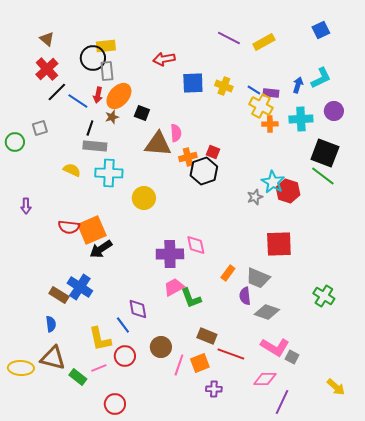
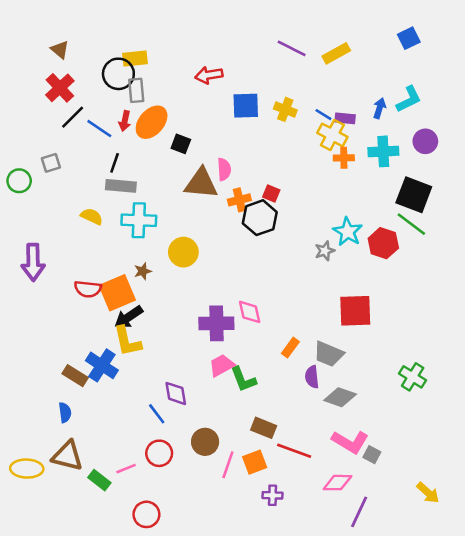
brown star: (112, 117) -> (143, 271), moved
red hexagon: (288, 191) -> (383, 243), moved
purple arrow: (26, 206) -> (33, 262), size x1.8
yellow L-shape: (100, 339) -> (127, 341), moved

